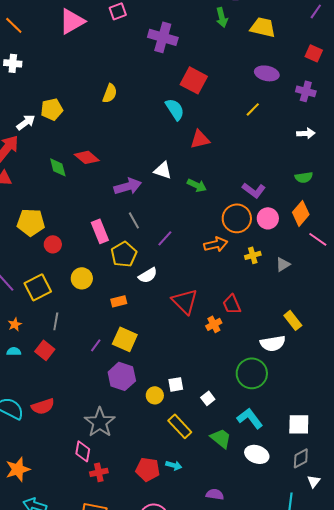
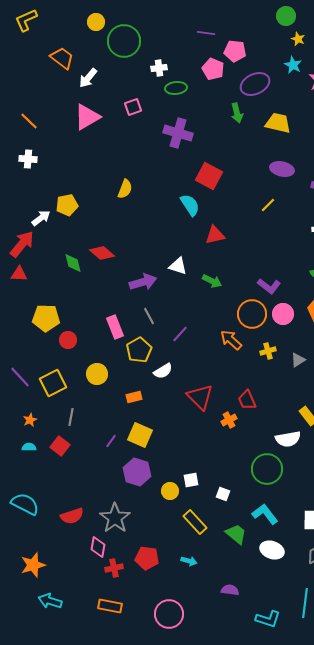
orange arrow: (216, 244) -> (231, 340), turned -125
white square: (208, 398) -> (223, 494), turned -32
red semicircle: (43, 406) -> (72, 516), moved
red pentagon: (148, 469) -> (147, 558), moved

